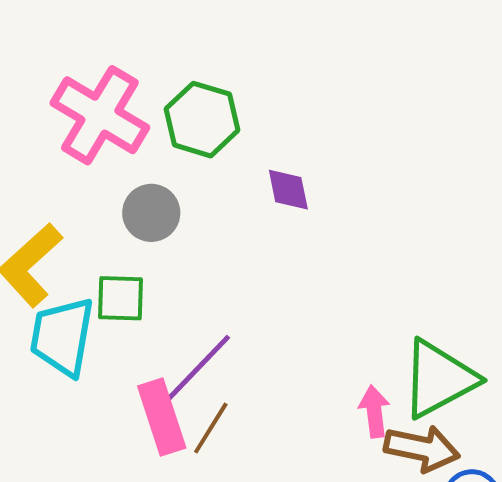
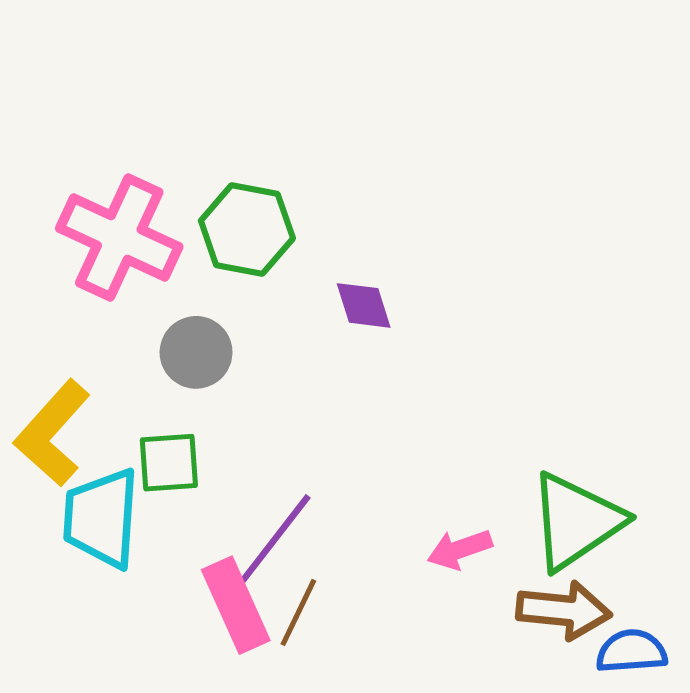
pink arrow: (374, 411) -> (460, 549), moved, turned -96

